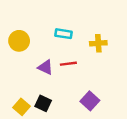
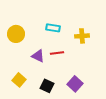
black square: (43, 103) -> (47, 86), moved
yellow square: (21, 107) -> (19, 80), moved

